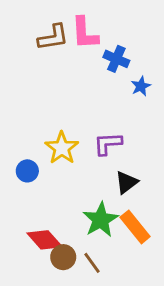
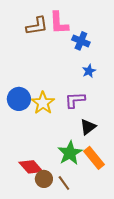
blue star: (141, 86) -> (89, 71), moved
blue circle: (27, 171) -> (19, 99), moved, size x1.5

